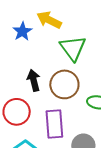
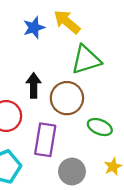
green triangle: (73, 48) -> (86, 60), turned 36

